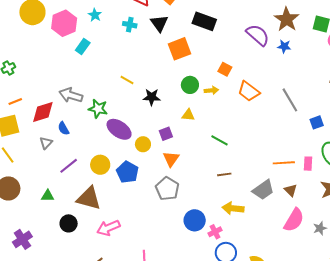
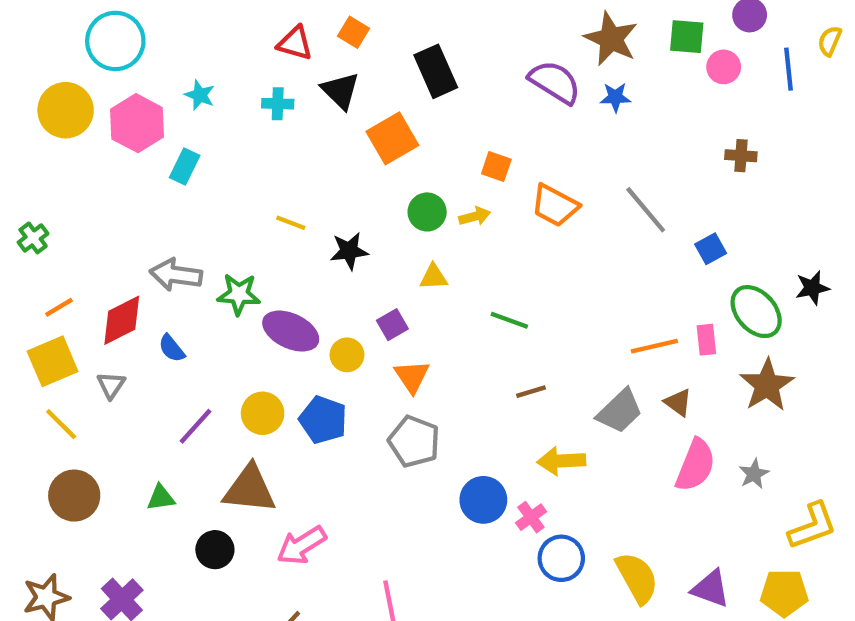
black rectangle: (204, 21) -> (436, 71), turned 55
gray triangle: (46, 143) -> (111, 385), moved

